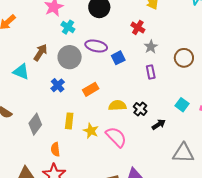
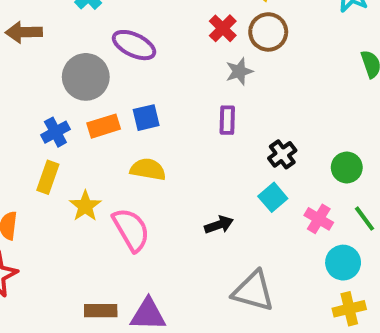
brown arrow: (40, 52) -> (24, 32), turned -138
gray circle: (70, 57) -> (86, 77), moved
blue square: (118, 58) -> (146, 118), moved
brown circle: (184, 58) -> (268, 32), moved
blue cross: (58, 85) -> (55, 132), moved
black cross: (140, 109) -> (282, 154), moved

